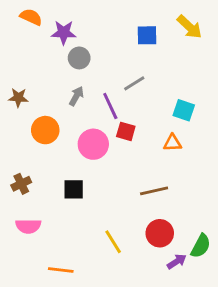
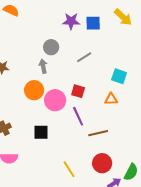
purple star: (64, 33) -> (71, 21), moved
gray circle: (79, 58) -> (51, 47), moved
gray arrow: (76, 96) -> (43, 66), turned -40
purple line: (110, 106) -> (78, 116), moved
orange circle: (45, 130) -> (34, 90), moved

